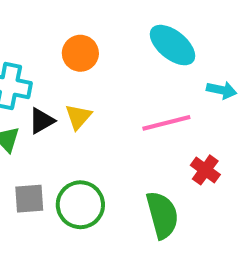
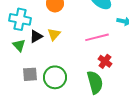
red cross: (205, 170) -> (105, 61), moved

